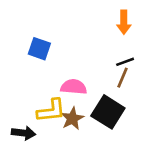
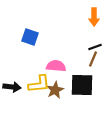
black square: (108, 112) -> (82, 85), turned -30
black arrow: (24, 133) -> (12, 87), moved

